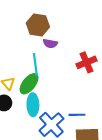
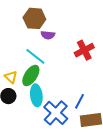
cyan line: (35, 64) -> (35, 56), turned -40
blue line: (77, 115) -> (79, 101), turned -56

